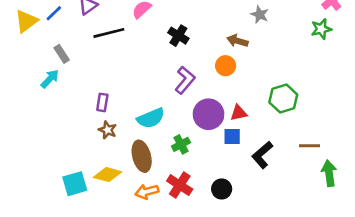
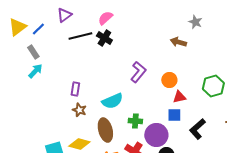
blue line: (54, 13) -> (38, 29), moved
black cross: (178, 36) -> (104, 38), moved
gray rectangle: (62, 54) -> (33, 52), moved
orange circle: (226, 66) -> (169, 80), moved
purple circle: (209, 114) -> (156, 135), moved
green cross: (181, 144) -> (135, 121), turned 32

